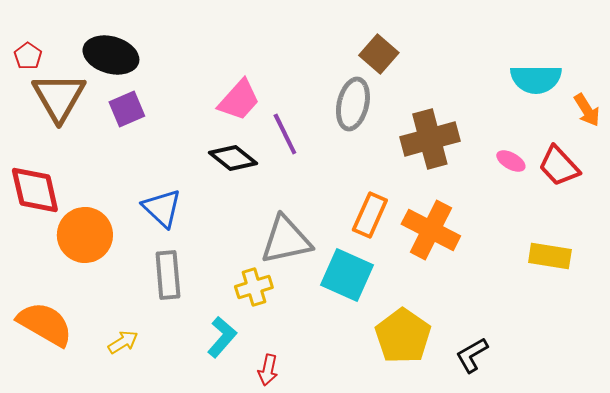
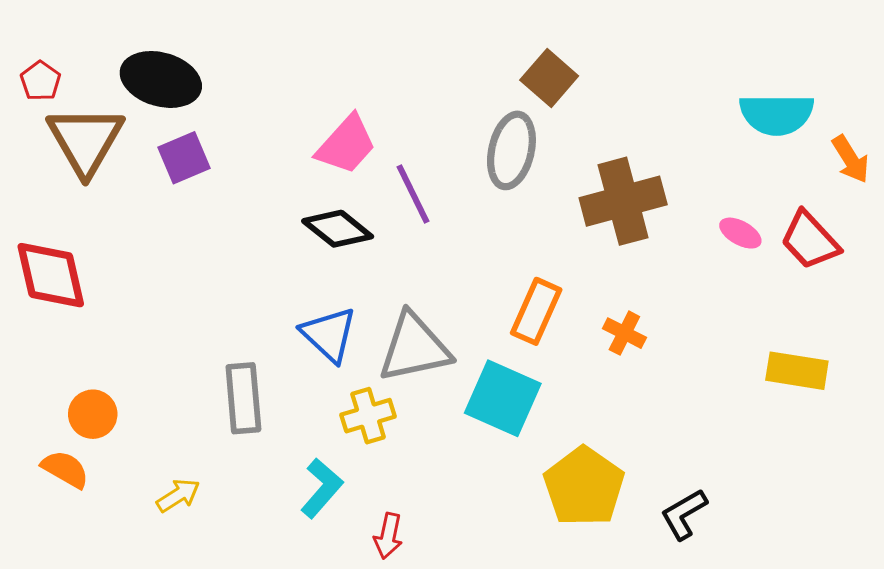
blue triangle: (162, 208) -> (329, 334), moved
orange cross: (431, 230) -> (624, 333), size x0.5
orange circle: (85, 235) -> (93, 414), moved, size x0.6
orange semicircle: (45, 324) -> (65, 469), size x0.6

